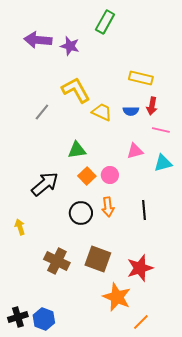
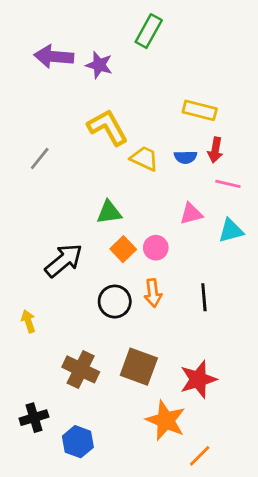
gray line: (42, 112) -> (40, 158), moved
black cross: (18, 317) -> (34, 418), moved
blue hexagon: (44, 319) -> (78, 442), moved

